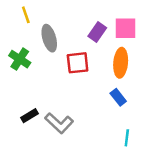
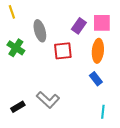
yellow line: (26, 15) -> (12, 12), moved
black rectangle: (30, 116) -> (18, 107), moved

